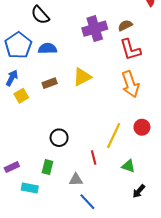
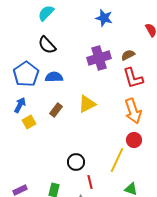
brown rectangle: (50, 83) -> (56, 110), turned -32
red circle: (142, 127) -> (134, 140), moved
black circle: (59, 138) -> (76, 162), moved
red line: (94, 158) -> (90, 182), moved

